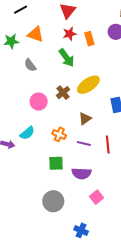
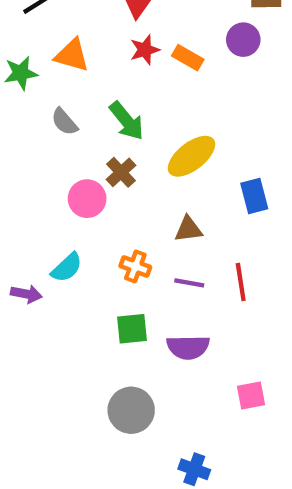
orange rectangle: (89, 39) -> (188, 58), turned -40
green arrow: (67, 58) -> (127, 121), moved
brown cross: (63, 93) -> (121, 172), moved
brown triangle: (85, 119) -> (188, 229), turned 32
pink square: (96, 197) -> (251, 395), moved, turned 32

